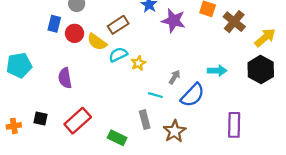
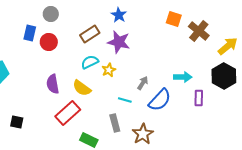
purple star: (173, 21) -> (119, 42), moved
yellow semicircle: (97, 42) -> (82, 88), moved
purple semicircle: (65, 78) -> (53, 84), moved
red rectangle: (78, 121) -> (68, 113), moved
purple rectangle: (234, 125) -> (199, 98), moved, size x0.7

